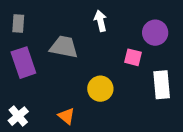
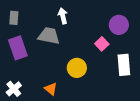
white arrow: (100, 21) -> (63, 16), moved
pink square: (133, 57) -> (102, 44), turned 32

